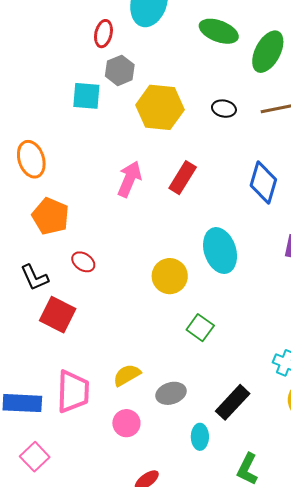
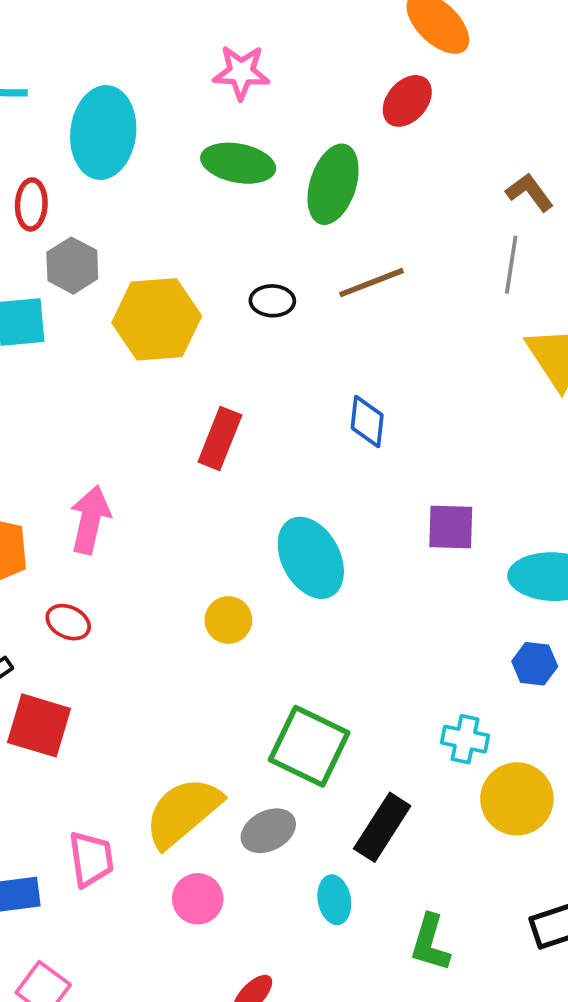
pink arrow: (129, 179) -> (90, 520), moved
blue diamond: (263, 183) -> (367, 421), size x0.7
yellow circle: (170, 276) -> (228, 620), size x0.7
green square: (200, 328) -> (309, 746), moved, size x1.6
yellow semicircle: (127, 375) -> (183, 812), size x1.6
pink trapezoid: (73, 392) -> (91, 859), size x0.7

